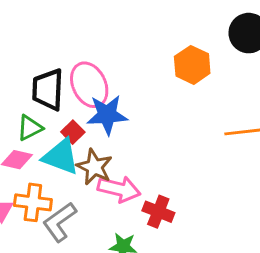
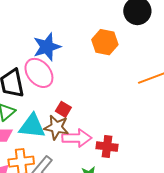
blue star: (107, 115) -> (47, 47), moved
red square: (73, 132) -> (63, 109), moved

